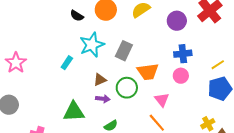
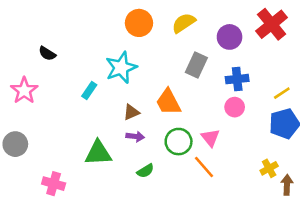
black semicircle: (77, 16) -> (47, 54), moved
gray rectangle: (124, 51) -> (196, 65), moved
orange trapezoid: (148, 72) -> (168, 102), moved, turned 70
green circle: (127, 88) -> (179, 142), moved

